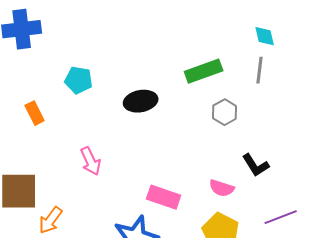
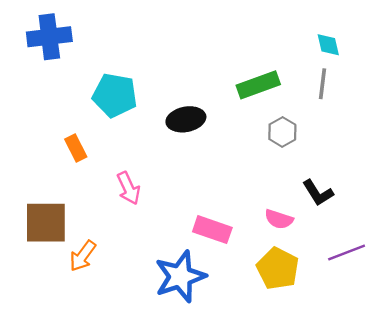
cyan pentagon: (79, 80) -> (115, 95), size x1.4
orange rectangle: (35, 113) -> (76, 148), moved

